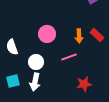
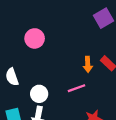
pink circle: (47, 34) -> (35, 38), moved

